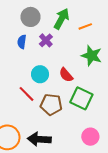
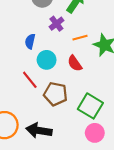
orange line: (85, 26) -> (80, 38), moved
blue semicircle: (22, 42) -> (30, 41), moved
green square: (81, 98) -> (90, 106), moved

